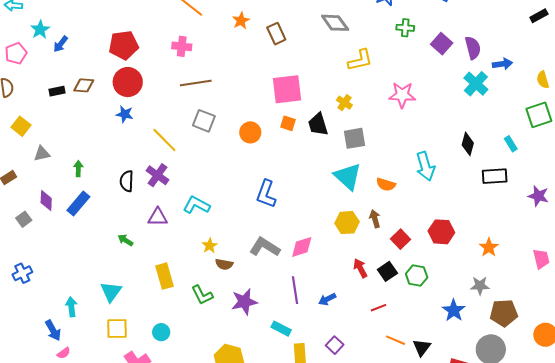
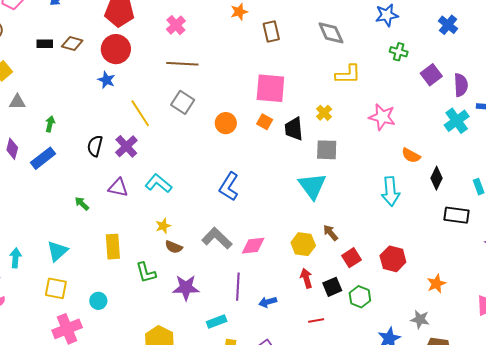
pink cross: (182, 46) -> (176, 25), turned 30
orange semicircle: (386, 184) -> (411, 155), moved
brown arrow: (375, 219) -> (331, 233), turned -36
yellow hexagon: (347, 223) -> (303, 244), moved
cyan rectangle: (281, 329) -> (217, 321), turned -60

